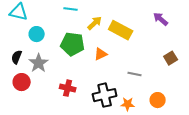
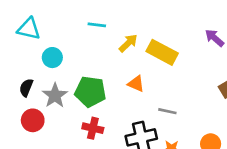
green pentagon: (73, 44) -> (90, 92), moved
orange triangle: (101, 54) -> (136, 84), turned 48
gray line: (135, 74) -> (167, 111), moved

